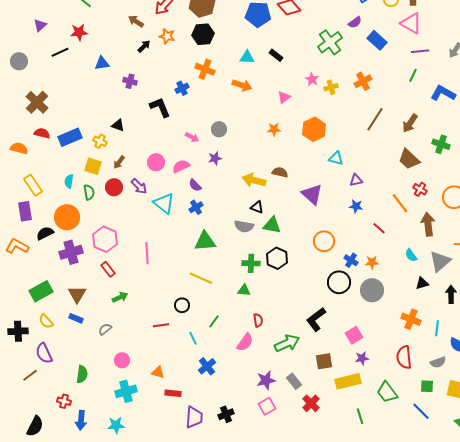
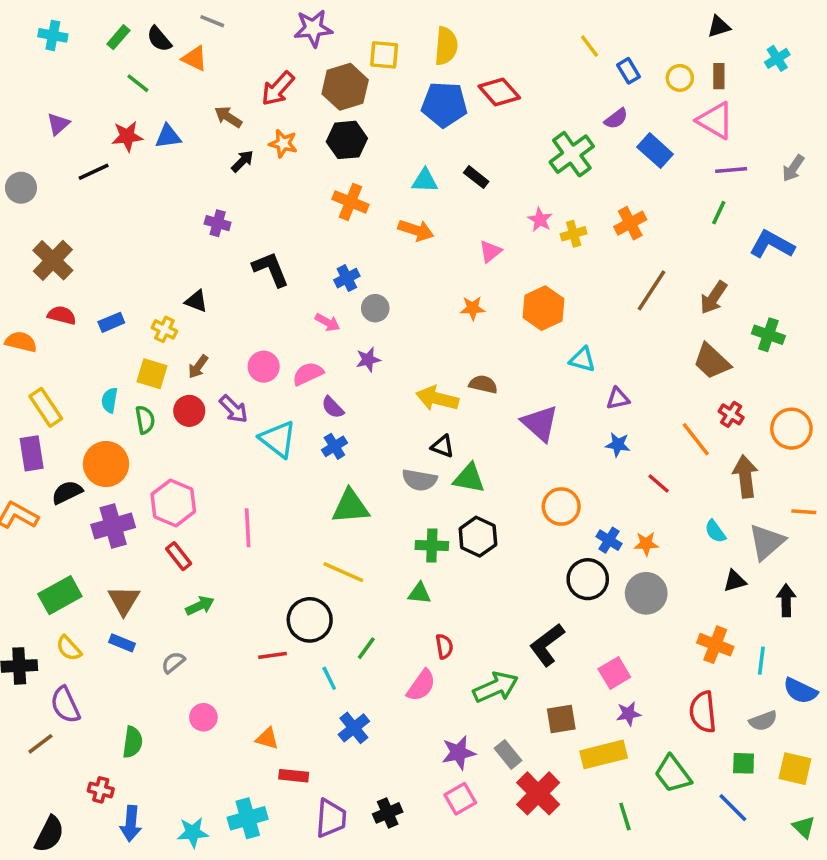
blue triangle: (102, 63) -> (168, 136), moved
blue cross: (182, 88) -> (347, 278), moved
blue rectangle: (70, 137) -> (111, 322), size x0.6
black circle: (182, 305) -> (310, 620), size x1.6
cyan cross: (126, 391) -> (248, 818), moved
red cross: (311, 403) -> (538, 793), size x1.4

